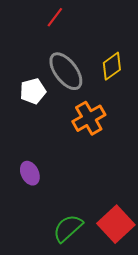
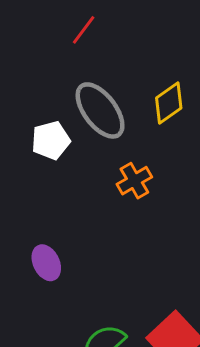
orange cross: (89, 118) -> (134, 181), size x0.7

